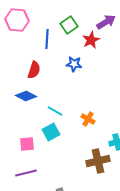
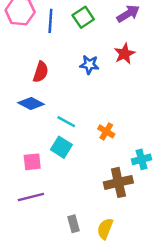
blue line: (47, 39) -> (50, 21), moved
red star: (91, 40) -> (125, 54), moved
cyan square: (51, 132) -> (61, 147), turned -30

